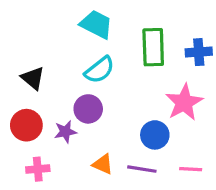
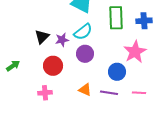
black triangle: (33, 78) -> (42, 37), turned 35
purple circle: (88, 109) -> (85, 54), moved
red circle: (26, 125) -> (53, 66), moved
purple star: (65, 132) -> (62, 40), moved

